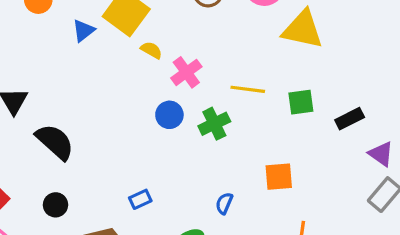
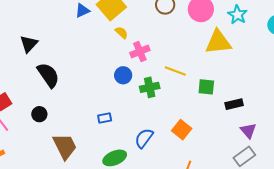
yellow triangle: (303, 29) -> (218, 42), turned -32
orange square: (279, 177) -> (182, 130), turned 30
blue rectangle: (140, 199) -> (105, 118), moved
blue semicircle: (224, 203) -> (144, 138), size x1.5

